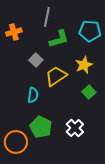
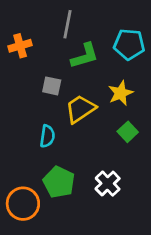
gray square: (36, 60) -> (52, 86), turned -32

